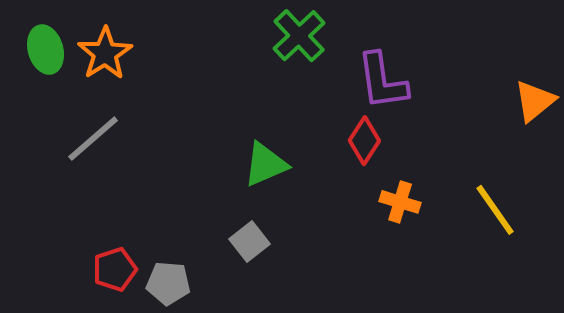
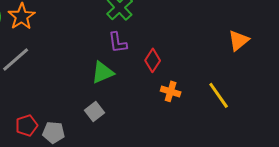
purple L-shape: (382, 81) -> (118, 42), moved, size x0.7

